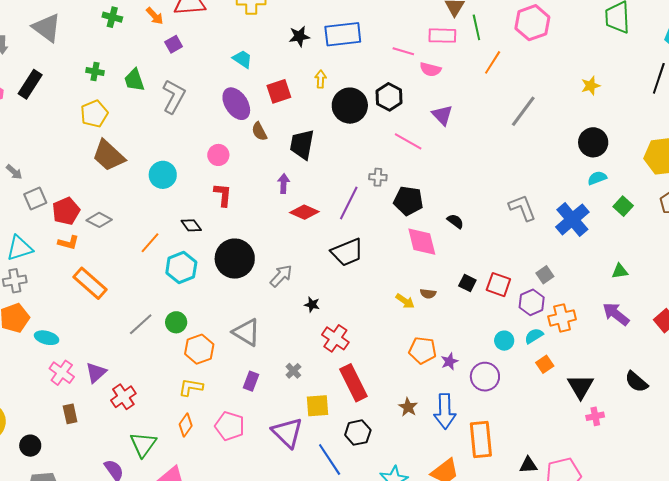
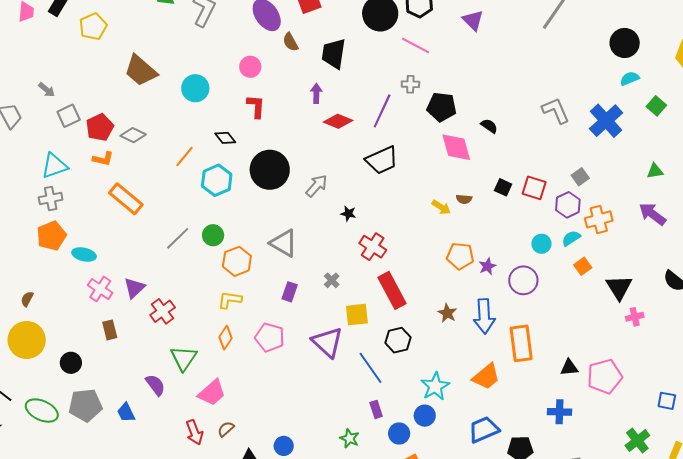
yellow pentagon: (94, 114) -> (93, 26), moved
pink line: (408, 141) -> (416, 46), moved

